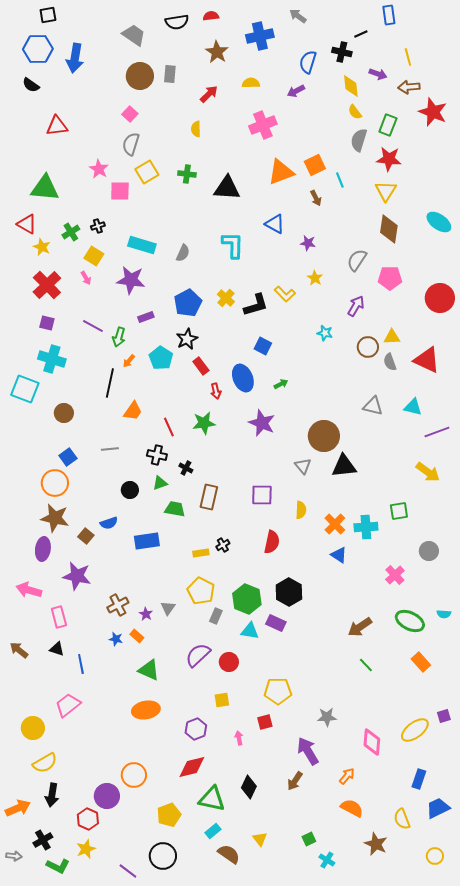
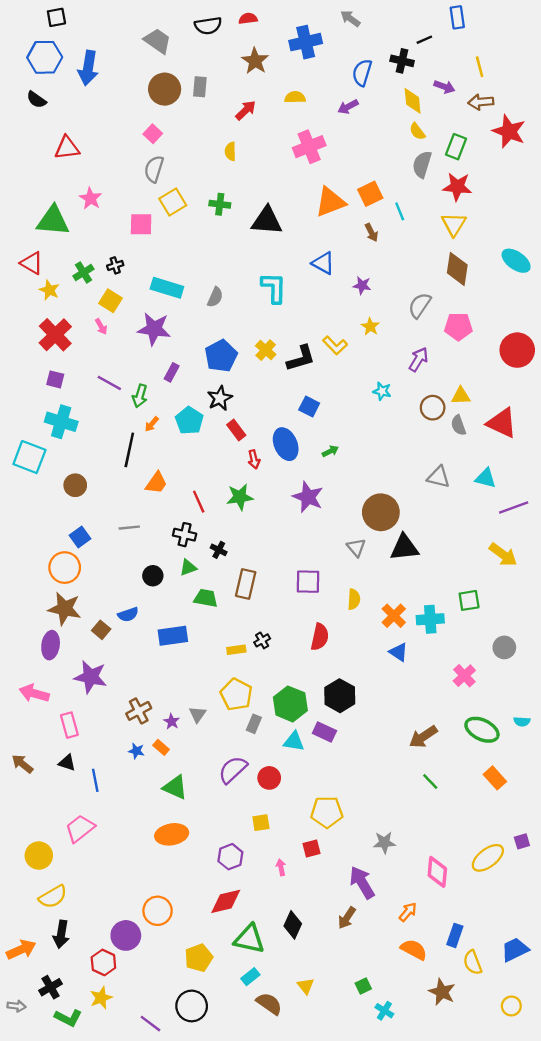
pink star: (99, 169) -> (91, 198), moved
purple rectangle: (146, 317) -> (172, 372), turned -42
blue rectangle: (419, 779) -> (455, 935), moved

